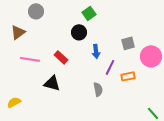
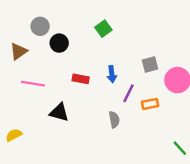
black circle: (79, 32) -> (59, 43), moved
red rectangle: (61, 57) -> (81, 79), moved, turned -32

